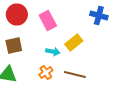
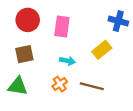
pink rectangle: (48, 20) -> (62, 27), turned 36
yellow rectangle: (74, 42) -> (102, 50), moved

